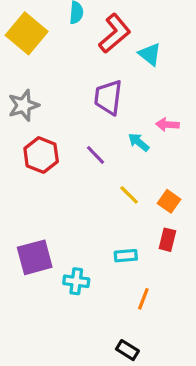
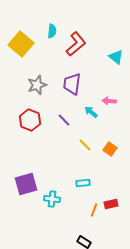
cyan triangle: (150, 54) -> (116, 57), moved
gray star: (23, 105) -> (37, 85), moved
red rectangle: (167, 240) -> (111, 204), moved, turned 64

